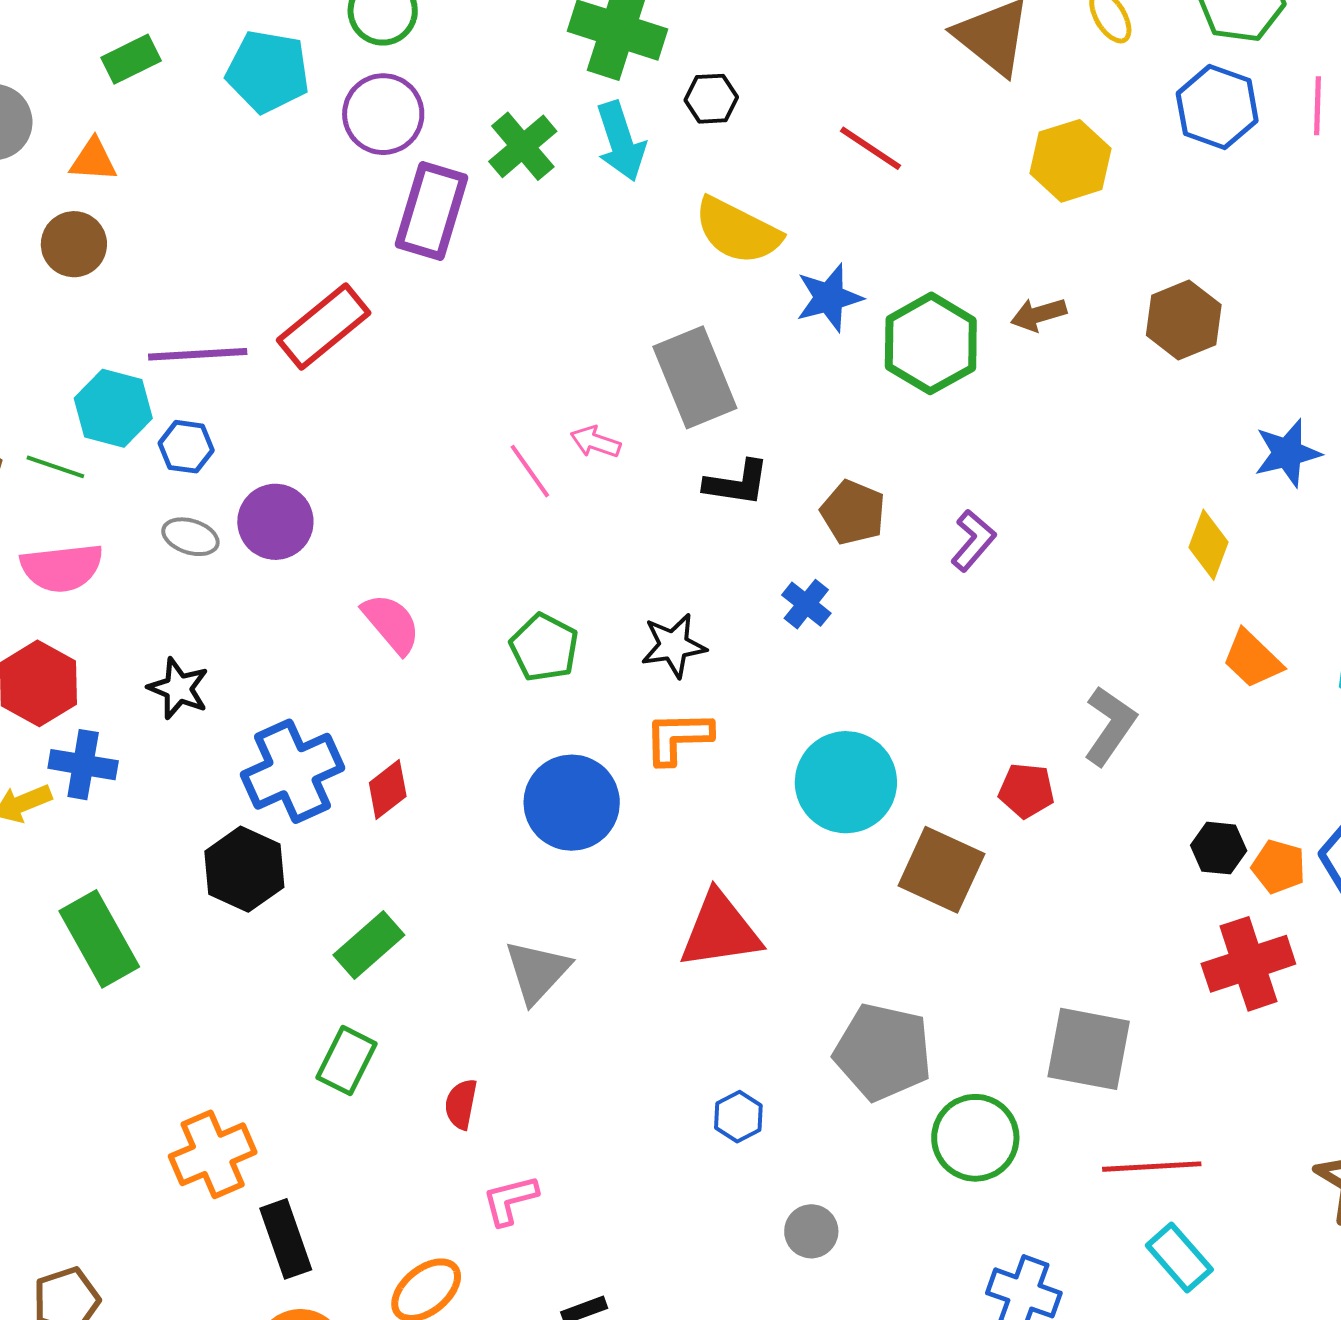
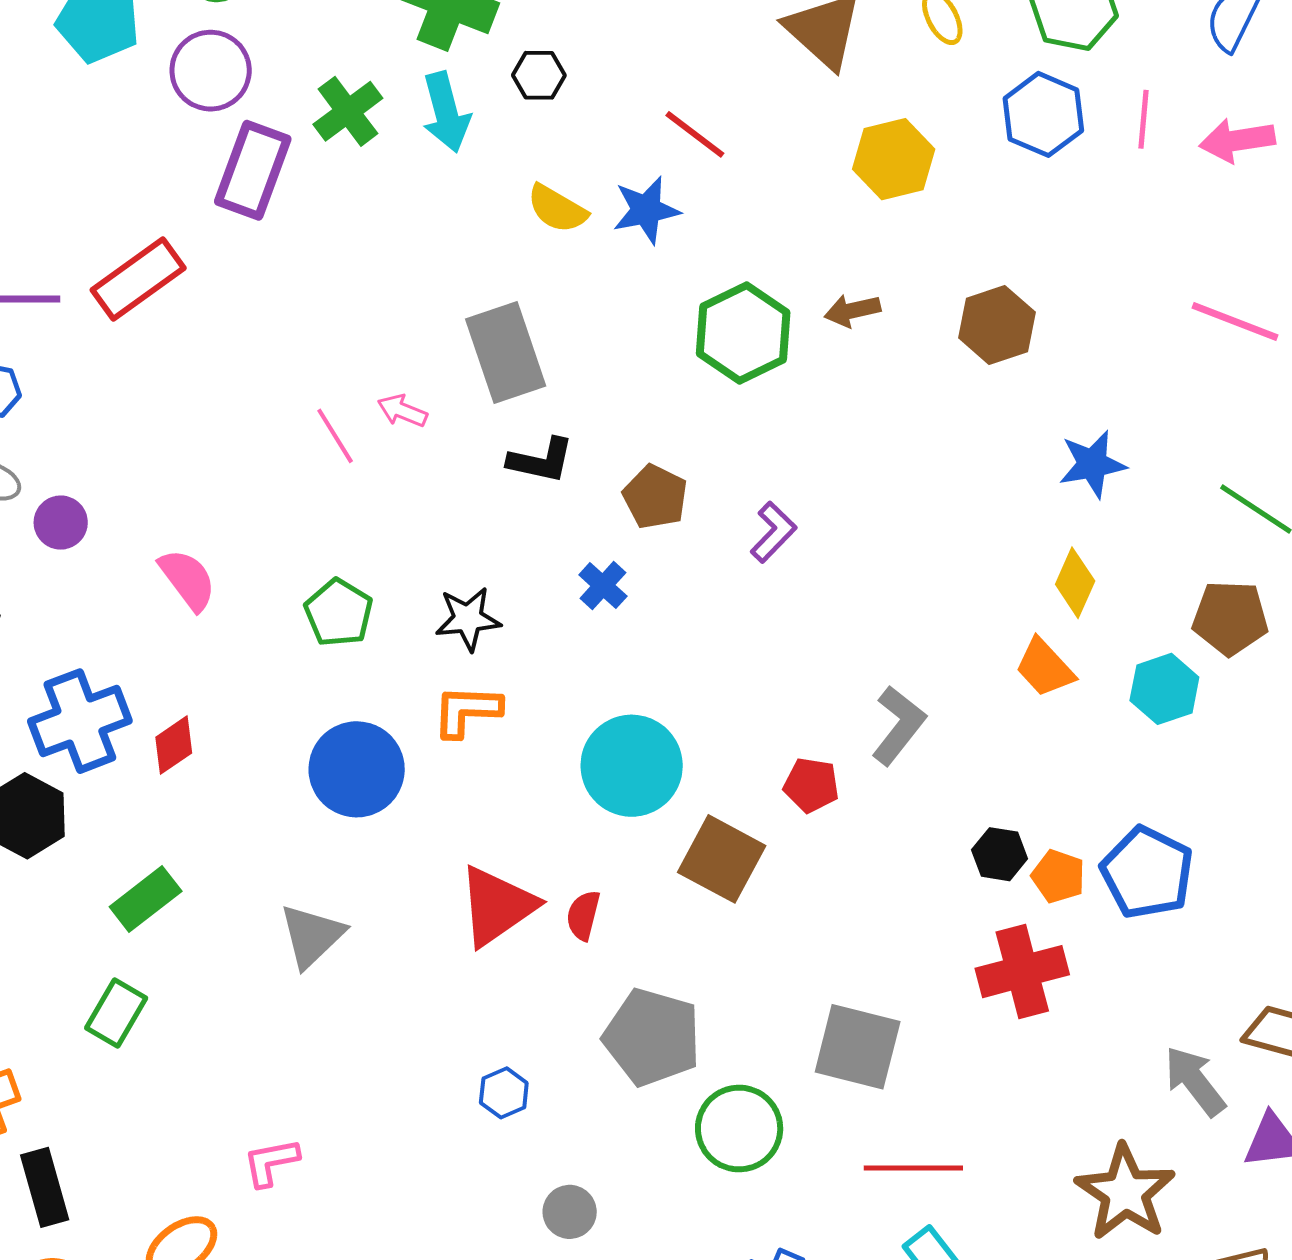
yellow semicircle: (738, 231) -> (557, 209), size x0.7
blue star: (829, 298) -> (646, 210), moved
purple circle: (275, 522) -> (61, 523), moved, size x0.7
yellow diamond: (1209, 545) -> (1075, 583), moved
red triangle: (720, 930) -> (497, 906), turned -30
red semicircle: (461, 1104) -> (583, 915), moved

